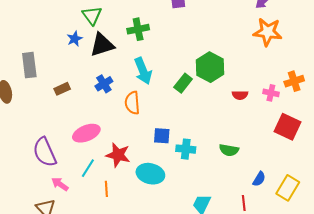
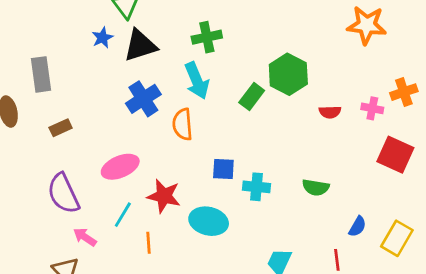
green cross: (138, 29) -> (207, 37), moved
blue cross: (104, 84) -> (143, 99), size x1.4
brown rectangle: (62, 89) -> (61, 128), moved

